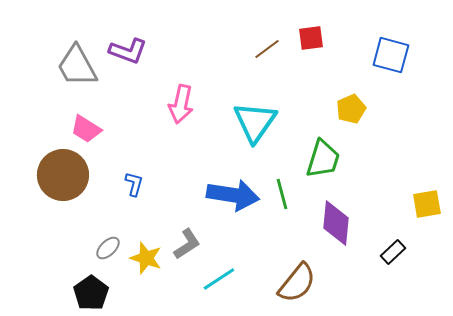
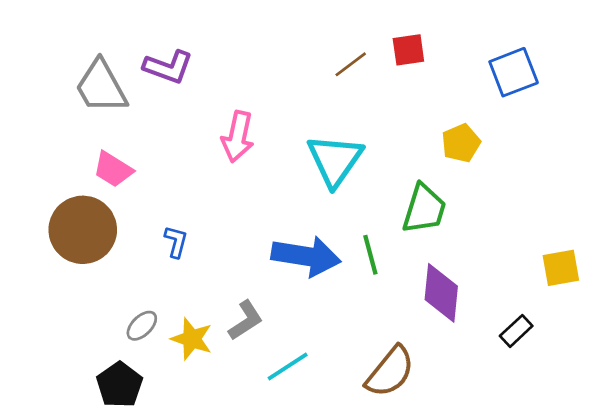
blue square: (391, 55) -> (514, 72), turned -36

